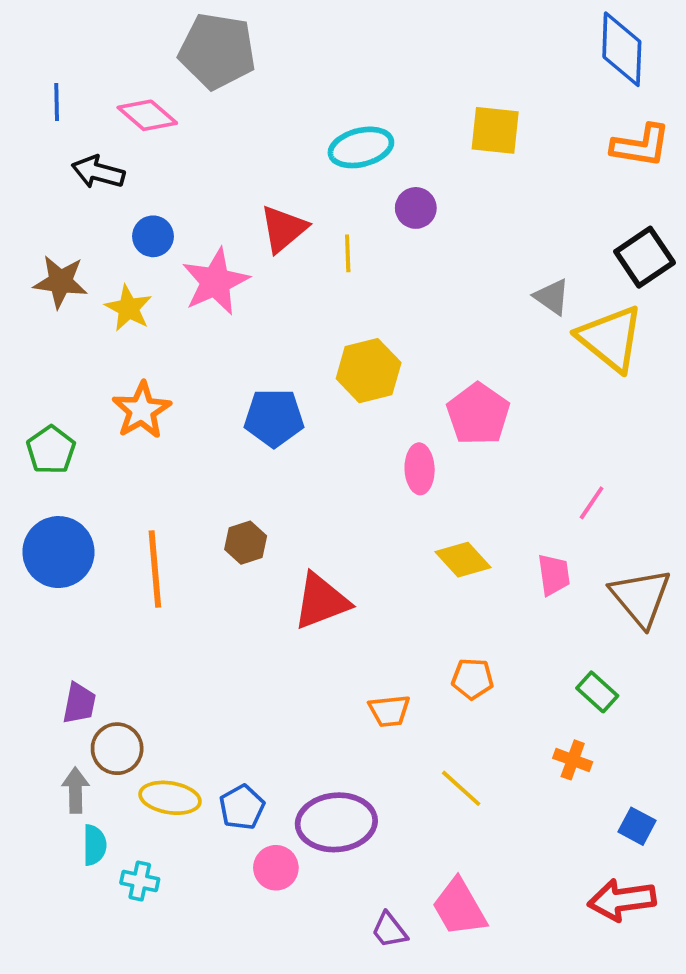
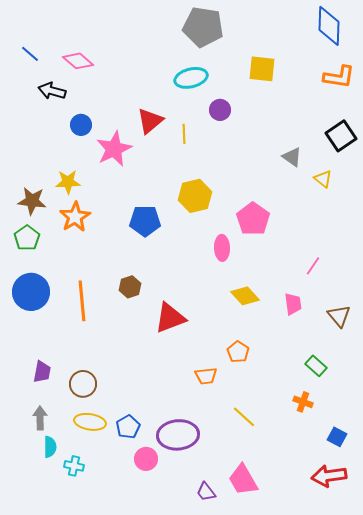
gray pentagon: (217, 51) -> (203, 27), moved
blue line: (57, 102) -> (30, 54), turned -48
brown star: (60, 282) -> (32, 201), moved
yellow star: (128, 308) -> (68, 182), moved, turned -30
yellow triangle: (611, 338) -> (323, 179), size x0.5
brown triangle: (641, 597) -> (339, 316), size x0.7
orange pentagon: (472, 679) -> (238, 352), moved, turned 30
brown circle: (117, 749) -> (83, 384), moved

